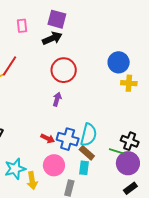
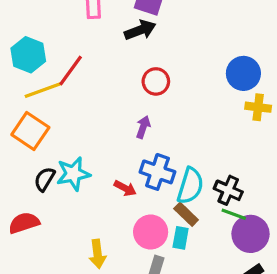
red circle: (64, 70) -> (156, 81), size x0.7
blue cross: (68, 139) -> (157, 172), moved
black cross: (130, 141) -> (228, 190), moved
pink circle: (54, 165) -> (151, 232), moved
cyan star: (15, 169) -> (73, 174), moved

